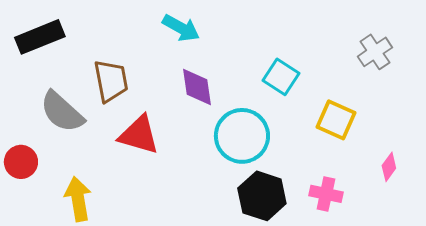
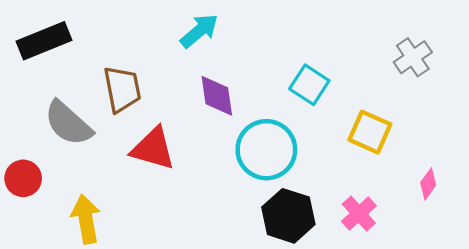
cyan arrow: (181, 28) -> (199, 31), turned -69
pink cross: (326, 194) -> (359, 214), turned 36

